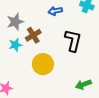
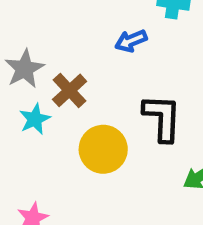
blue arrow: (55, 11) -> (131, 41), moved
black L-shape: (73, 40) -> (162, 118), moved

